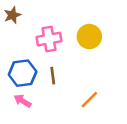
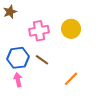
brown line: (53, 76) -> (42, 60), turned -48
pink arrow: (23, 101) -> (18, 80), turned 48

